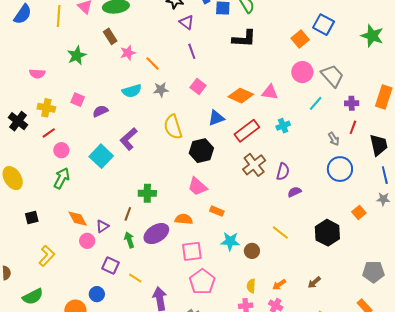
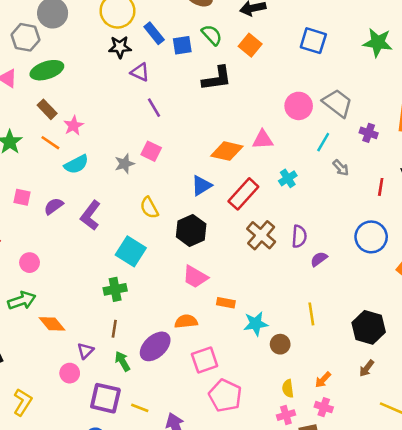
orange square: (300, 39) -> (250, 45), moved
orange line: (152, 63) -> (50, 143), moved
pink square: (198, 87) -> (151, 151), moved
cyan semicircle: (132, 91) -> (76, 164), moved
purple cross: (352, 103) -> (369, 133), turned 32
yellow semicircle: (173, 127) -> (149, 208), size x0.7
red line: (353, 127) -> (381, 187), moved
purple L-shape: (129, 139) -> (90, 215), moved
gray arrow: (334, 139) -> (341, 168), moved
pink circle: (61, 150) -> (30, 263), moved
cyan square: (101, 156) -> (131, 251), moved
blue circle: (340, 169) -> (371, 237), moved
green arrow: (62, 178) -> (22, 300), turned 55
green cross: (147, 193) -> (115, 289), moved
orange diamond: (78, 219) -> (52, 324), moved
yellow line: (280, 233) -> (311, 314), turned 54
black hexagon: (327, 233) -> (369, 327), moved
cyan star: (230, 241) -> (256, 324), moved
purple square: (111, 265) -> (105, 398), size x1.4

